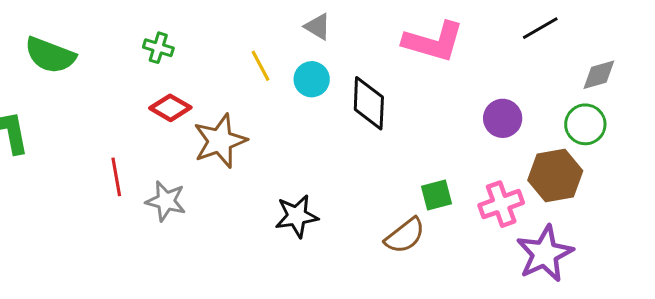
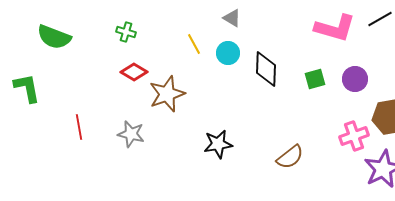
pink L-shape: (433, 42) -> (335, 28), moved
red line: (116, 177) -> (79, 127), moved
green square: (436, 195) -> (315, 79), moved

